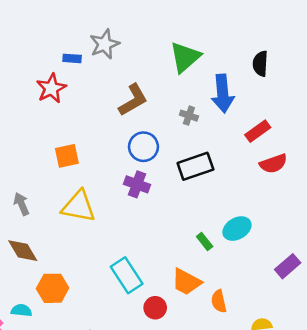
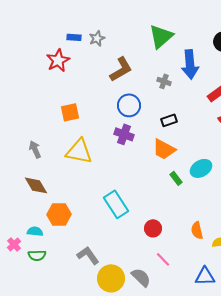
gray star: (105, 44) -> (97, 38), moved, size x0.7
black rectangle: (195, 166) -> (169, 120), size x0.6
orange trapezoid: (186, 282) -> (164, 149), moved
orange semicircle: (219, 301) -> (197, 230), moved
red circle: (155, 308) -> (153, 228), moved

